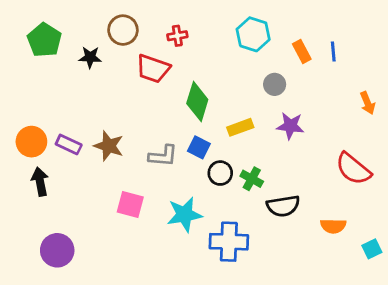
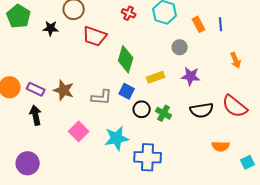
red cross: (177, 36) -> (129, 13), moved, turned 32
orange arrow: (368, 103) -> (236, 60), moved
black arrow: (40, 182) -> (36, 115), moved
pink square: (130, 205) -> (79, 131), turned 30
black semicircle: (283, 206) -> (202, 110), moved

